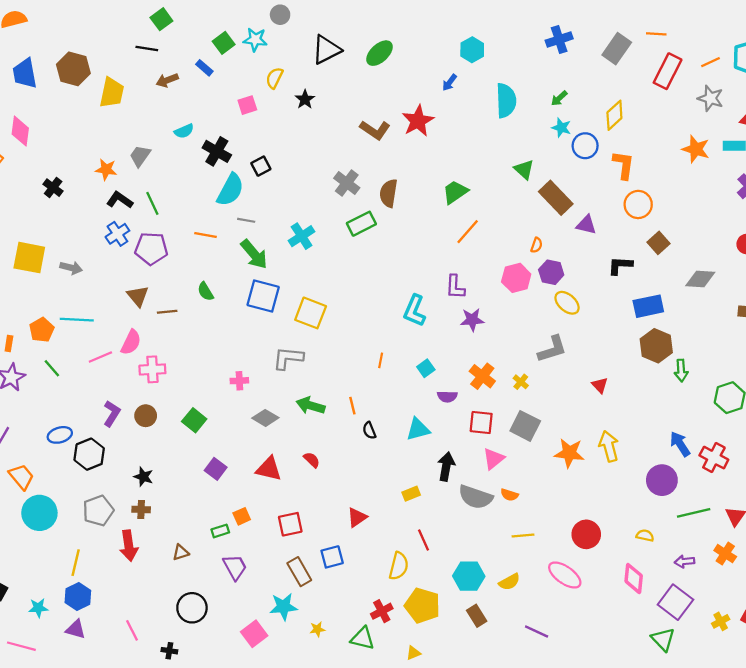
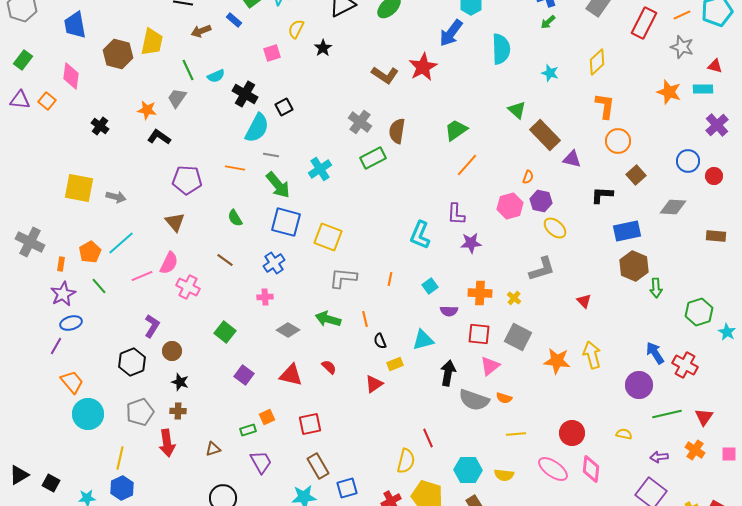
brown hexagon: (73, 69) -> (118, 54), moved
blue arrow: (450, 82) -> (451, 33), size x1.8
green arrow: (559, 98) -> (548, 22), moved
blue circle: (585, 146) -> (688, 161), moved
green line: (152, 203) -> (188, 70), moved
blue cross: (117, 234) -> (274, 263), moved
brown line: (167, 312) -> (225, 260), moved, turned 42
cyan line: (77, 320) -> (121, 243), turned -44
gray L-shape: (288, 358) -> (343, 278), moved
pink cross: (152, 369) -> (188, 287), turned 30
orange cross: (482, 376) -> (480, 293), turned -35
brown circle: (146, 416) -> (172, 351), moved
blue ellipse: (60, 435) -> (71, 323), moved
yellow rectangle: (411, 494) -> (395, 364), moved
red triangle: (357, 517) -> (374, 384), moved
blue square: (332, 557) -> (347, 488), moved
pink diamond: (634, 578) -> (591, 469), moved
yellow semicircle: (509, 582) -> (504, 475), turned 36

